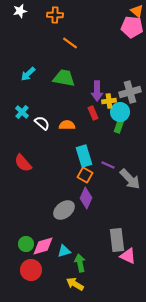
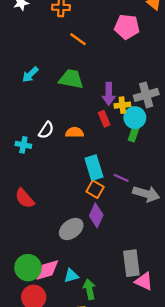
pink pentagon: (132, 27) -> (127, 27), moved
cyan cross: (22, 112) -> (23, 145), moved, turned -32
white semicircle: (42, 123) -> (46, 130), turned 84
red semicircle: (23, 163) -> (25, 198), moved
gray arrow: (130, 179) -> (146, 194), turned -30
green circle: (26, 244) -> (28, 268), size x1.5

